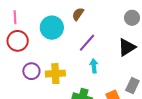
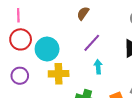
cyan circle: (52, 28) -> (47, 49), moved
purple circle: (31, 71) -> (20, 76), moved

